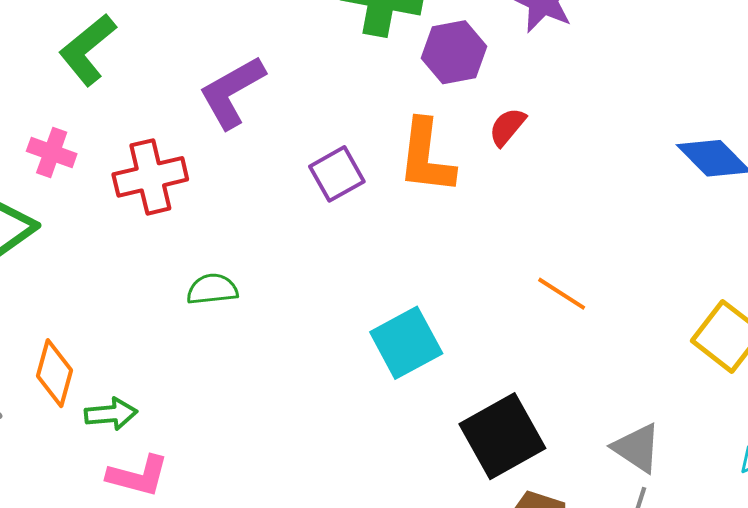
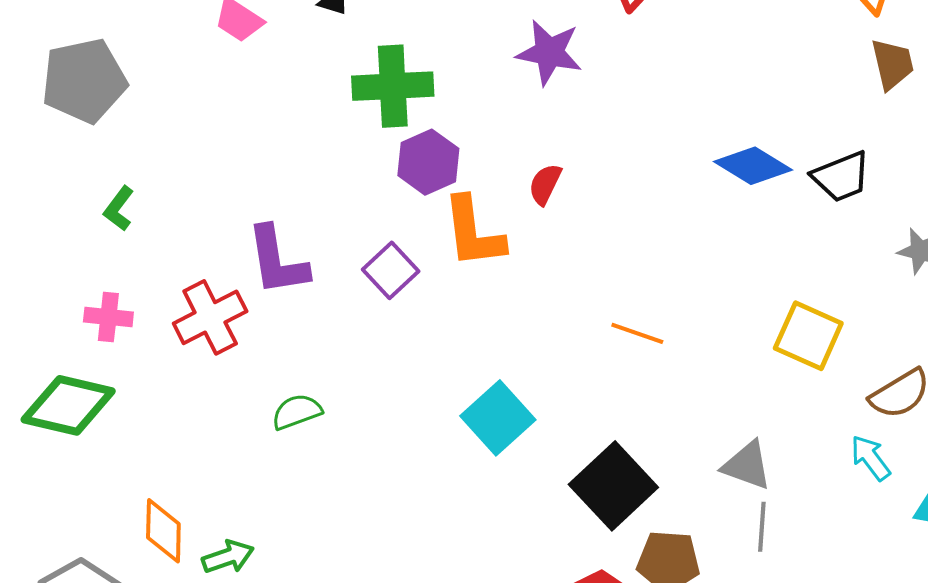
green L-shape: (87, 50) -> (119, 209), size x0.6
purple hexagon: (454, 52) -> (428, 162), moved
purple L-shape: (232, 92) -> (277, 261), moved, turned -56

